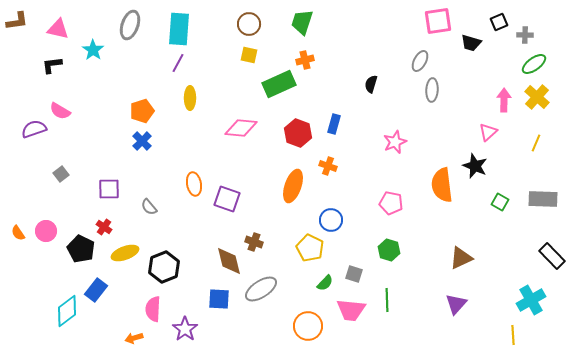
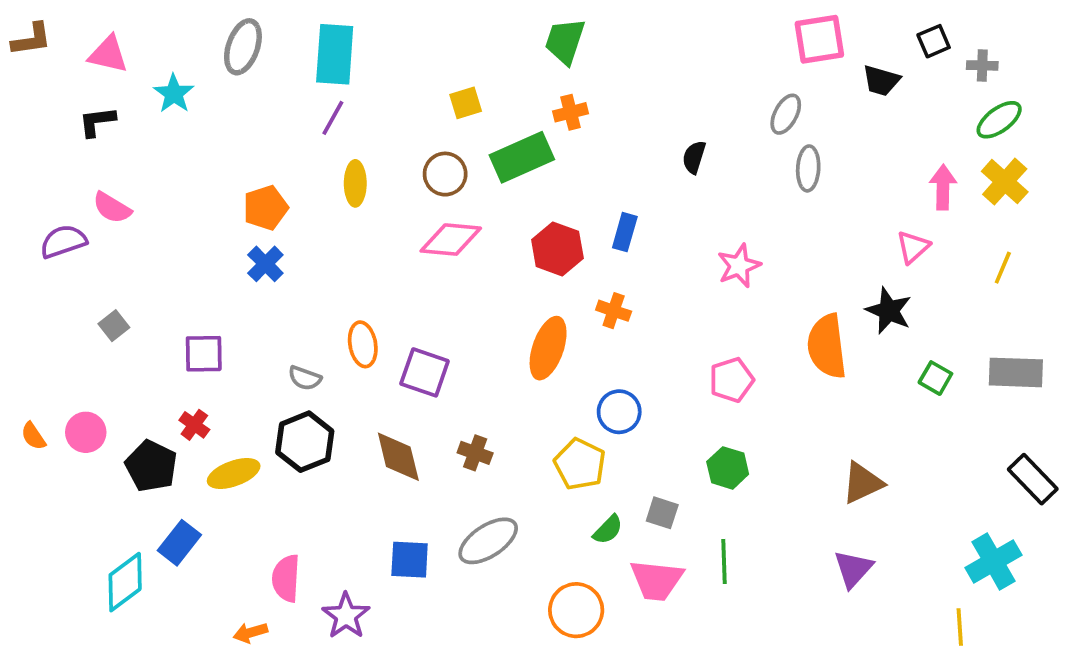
brown circle: (249, 24) -> (445, 174), moved
yellow square: (249, 55) -> (466, 103), turned -30
pink pentagon: (391, 203) -> (731, 380), turned -30
gray semicircle: (149, 207) -> (305, 378), moved, turned -30
brown diamond: (229, 261) -> (398, 457), moved
black hexagon: (164, 267) -> (305, 442), moved

